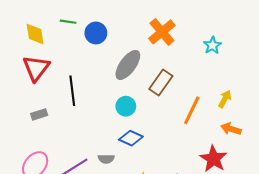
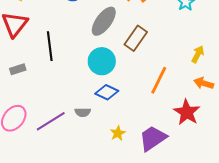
cyan circle: (126, 106) -> (102, 61), size x1.4
orange line: (192, 110) -> (159, 80), moved

